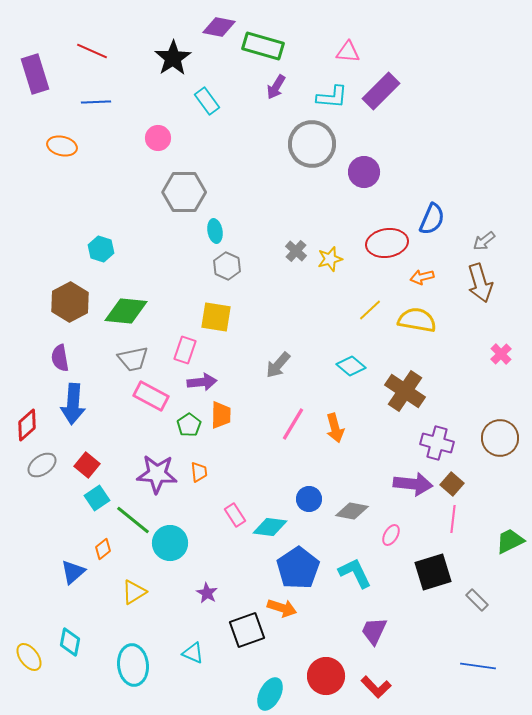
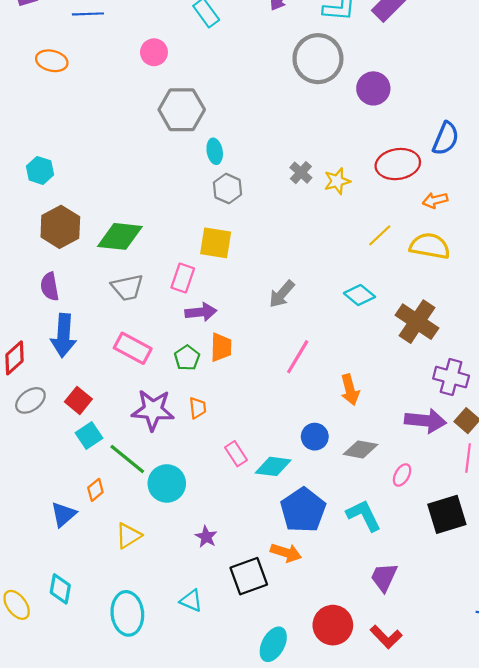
cyan hexagon: (101, 249) -> (40, 170), moved
pink rectangle: (151, 396) -> (133, 348), moved
orange arrow: (335, 428) -> (350, 390), moved

